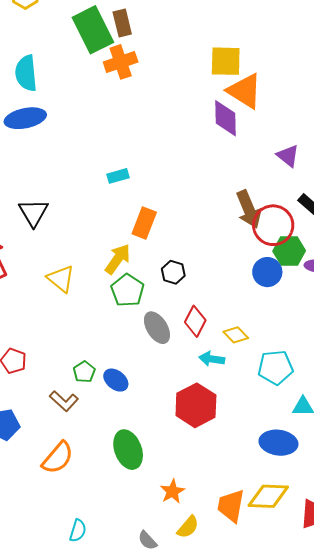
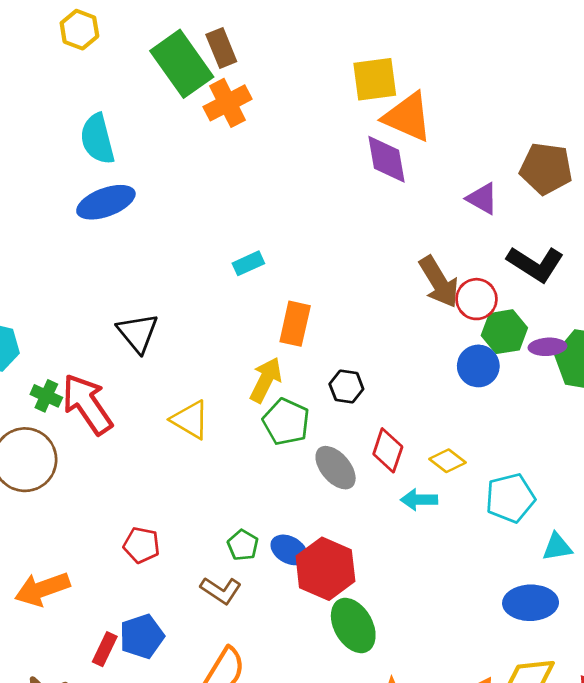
red circle: (273, 225) -> (476, 299), size x0.7
red hexagon: (196, 405) -> (325, 569), moved
green ellipse: (128, 450) -> (353, 626), moved

